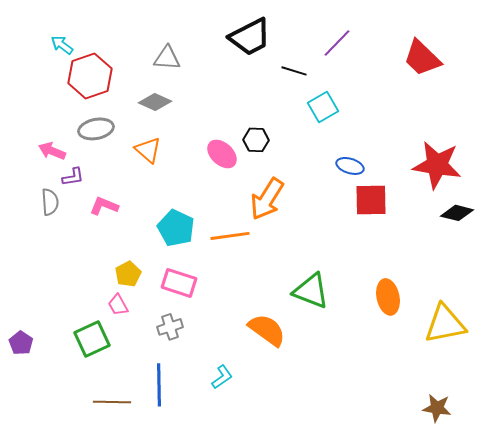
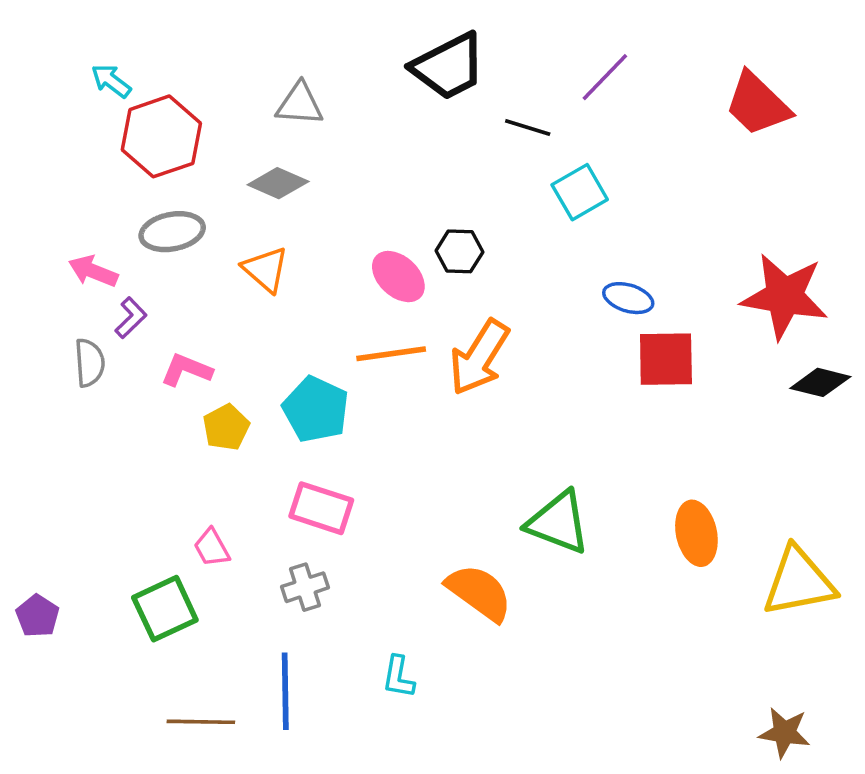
purple L-shape: (73, 177) -> (131, 318), turned -35
orange line: (230, 236) -> (391, 354), moved
yellow pentagon: (128, 274) -> (226, 427), moved
cyan L-shape: (222, 377) -> (398, 677), turned 135

